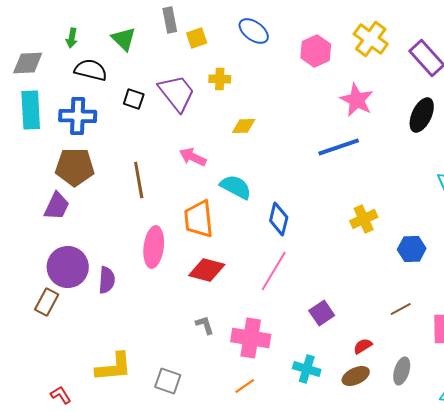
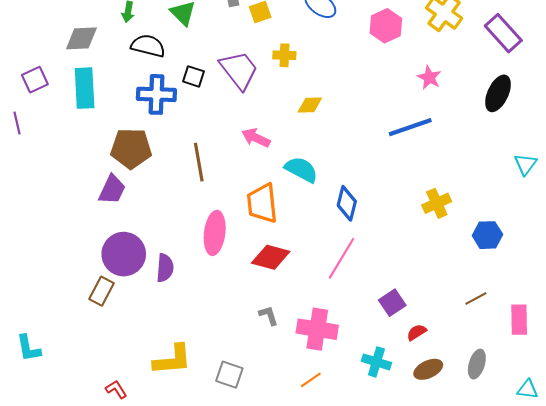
pink star: (357, 100) -> (429, 77), size x0.7
blue cross: (78, 116) -> (156, 94), moved
red semicircle: (363, 346) -> (417, 332), moved

